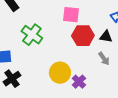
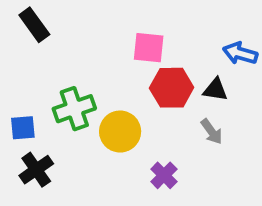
green cross: (32, 35) -> (74, 109), moved, turned 35
yellow circle: (60, 73) -> (120, 132), moved

